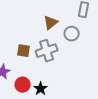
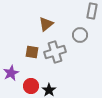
brown triangle: (51, 23) -> (46, 24), moved

